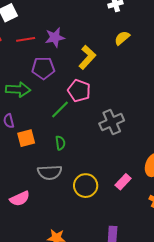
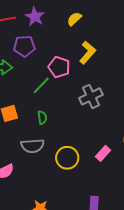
purple star: (55, 37) -> (35, 17), turned -30
yellow semicircle: (122, 38) -> (74, 19), moved
yellow L-shape: (87, 57) -> (88, 52), moved

